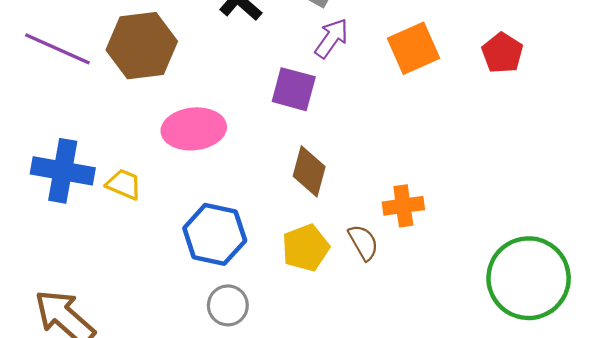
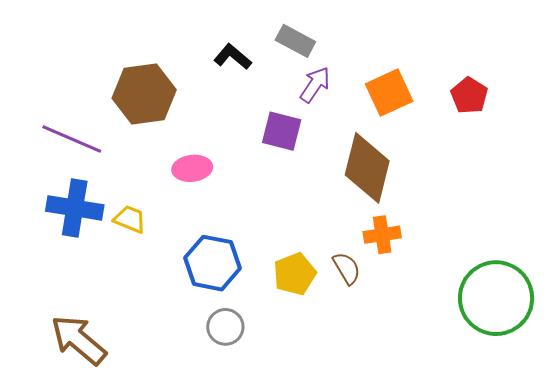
purple line: (57, 49) -> (72, 139), moved
pink ellipse: (194, 129) -> (192, 168), size x0.7
brown diamond: (309, 171) -> (367, 168), moved, size x1.5

